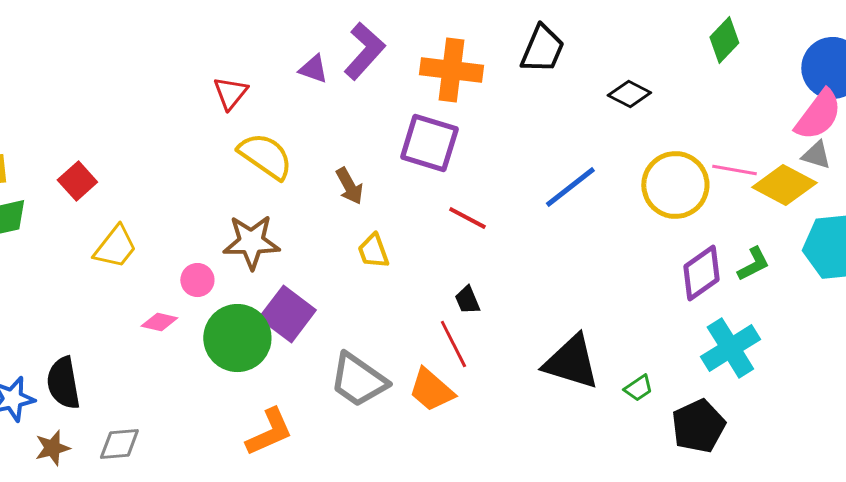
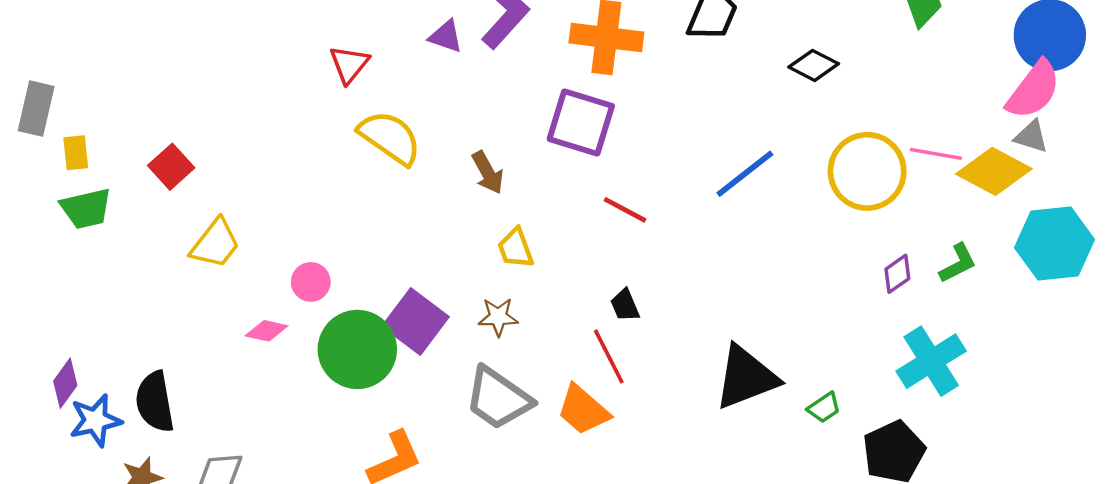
brown star: (251, 242) -> (498, 317), moved, size x0.6
purple diamond: (701, 273) -> (897, 274), size x0.6
black triangle: (571, 362) -> (746, 377), turned -38

